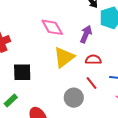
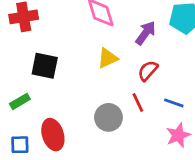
yellow triangle: (64, 57) -> (108, 58), size x0.7
red semicircle: (93, 60) -> (148, 71), turned -63

